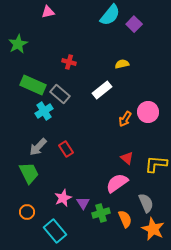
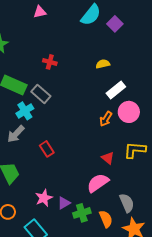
pink triangle: (48, 12) -> (40, 12), moved
white rectangle: (102, 90) -> (116, 90), moved
gray arrow: (38, 147) -> (16, 134), moved
yellow L-shape: (156, 164) -> (135, 150), moved
purple triangle: (83, 203) -> (64, 203), turned 32

